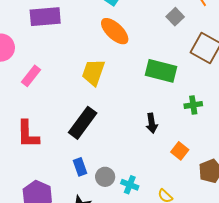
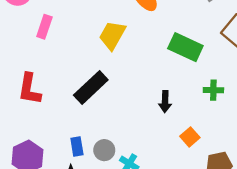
pink rectangle: (31, 76) -> (44, 27), turned -30
blue rectangle: (80, 167) -> (77, 146), moved

